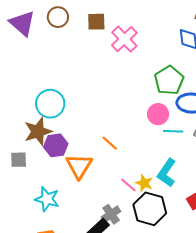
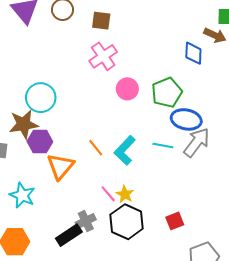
pink cross: (124, 39) -> (103, 56), moved
pink circle: (158, 114) -> (127, 89), moved
cyan L-shape: (167, 173) -> (125, 150), moved

